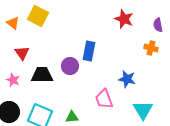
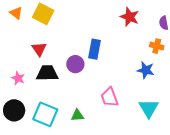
orange triangle: (13, 23) -> (16, 13), moved
red triangle: (22, 53) -> (39, 49), moved
blue star: (127, 79) -> (146, 70), moved

